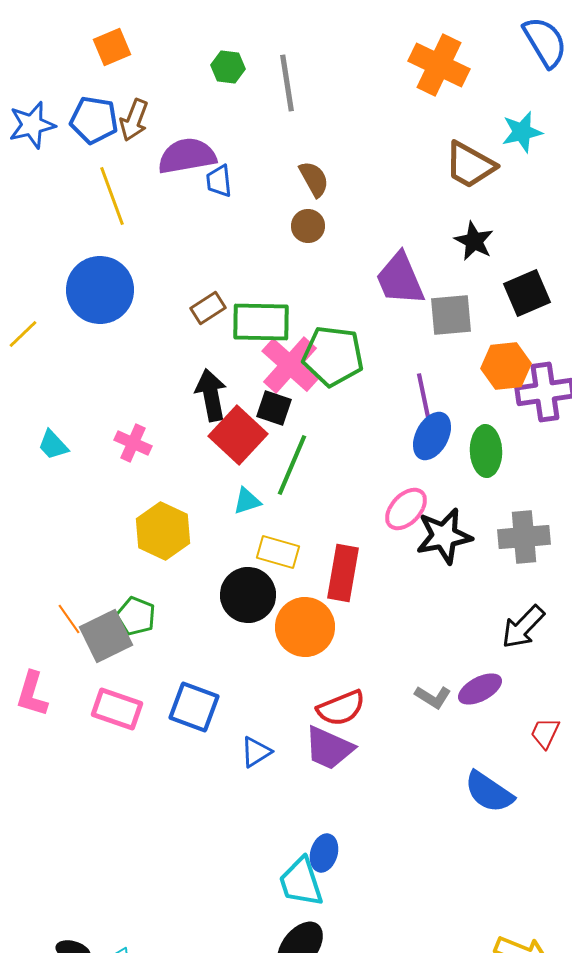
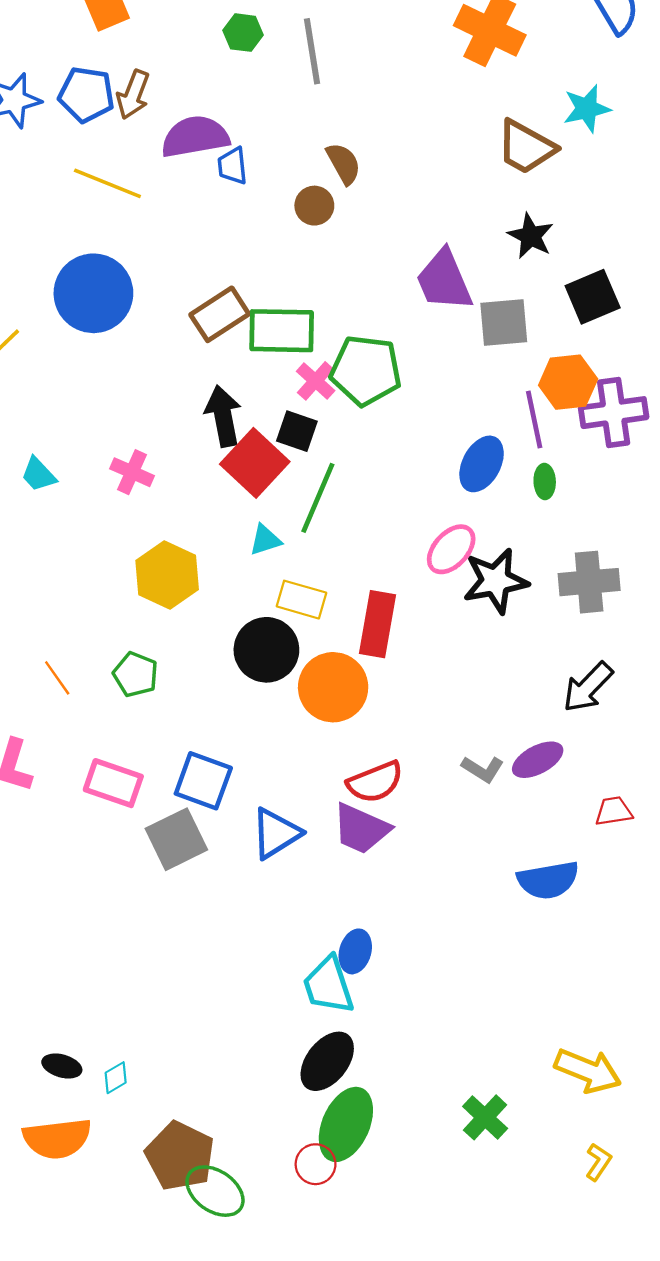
yellow line: (112, 196) -> (107, 183), turned -48
brown circle: (308, 226) -> (314, 206), moved
brown rectangle: (208, 308) -> (220, 314), size x1.4
pink cross: (290, 365) -> (316, 381), size x0.6
purple line: (424, 398) -> (534, 420), moved
green ellipse: (486, 451) -> (545, 481), size x0.6
gray square: (106, 636) -> (176, 839), moved
red trapezoid: (545, 733) -> (614, 811), turned 56
blue triangle: (256, 752) -> (276, 833), size x1.4
blue semicircle: (489, 792) -> (548, 880), turned -44

